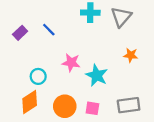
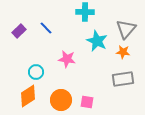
gray triangle: (121, 17) -> (126, 29), moved
cyan star: (97, 75) -> (97, 41), moved
gray rectangle: (129, 105) -> (123, 79), moved

